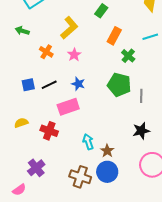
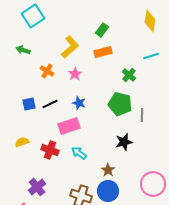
orange rectangle: (114, 36) -> (103, 52), moved, turned 48
black star: (141, 131) -> (124, 142), moved
cyan arrow: (88, 142) -> (79, 153), moved, turned -35

